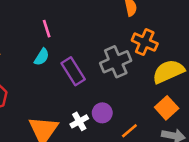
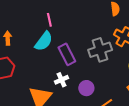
cyan semicircle: (42, 57) -> (44, 41), size x1.5
white cross: (79, 121) -> (61, 80), moved

